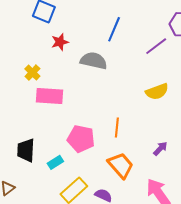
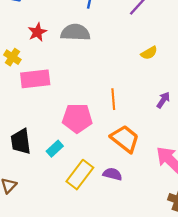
red star: (60, 42) -> (37, 32), moved
yellow semicircle: (157, 92) -> (149, 53), size x0.7
purple arrow: (160, 149) -> (163, 100), moved

